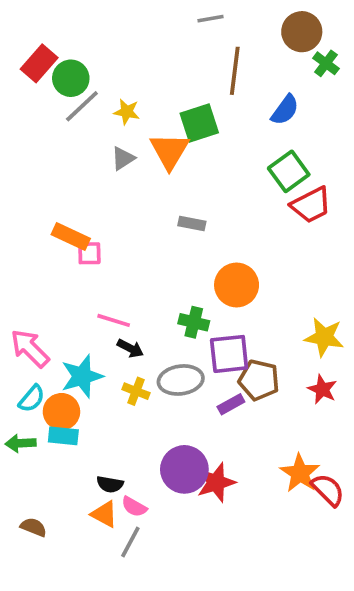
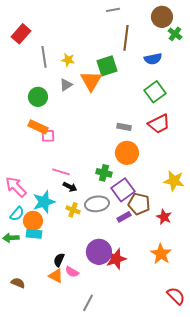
green circle: (71, 78) -> (38, 97), moved
gray line: (82, 106) -> (44, 57), turned -55
blue semicircle: (285, 110) -> (153, 59), turned 42
red trapezoid: (311, 205) -> (159, 124), moved
gray rectangle: (192, 224) -> (124, 127), moved
purple square: (229, 354) -> (123, 190), turned -30
red star: (322, 389) -> (164, 217), moved
black semicircle: (110, 484) -> (59, 260), turned 104
red semicircle: (328, 490) -> (176, 296), moved
gray line: (130, 542) -> (88, 303), moved

